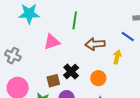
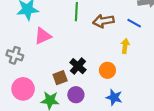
pink triangle: (52, 42) -> (43, 36), moved
brown arrow: (95, 44) -> (103, 21), moved

